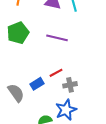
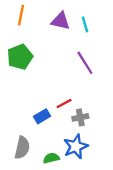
purple line: (57, 38) -> (85, 63), moved, turned 45
gray semicircle: (16, 93) -> (22, 148), moved, turned 48

